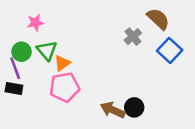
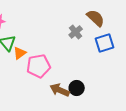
blue square: (170, 50) -> (105, 43), turned 30
pink pentagon: (65, 87) -> (39, 66), moved

